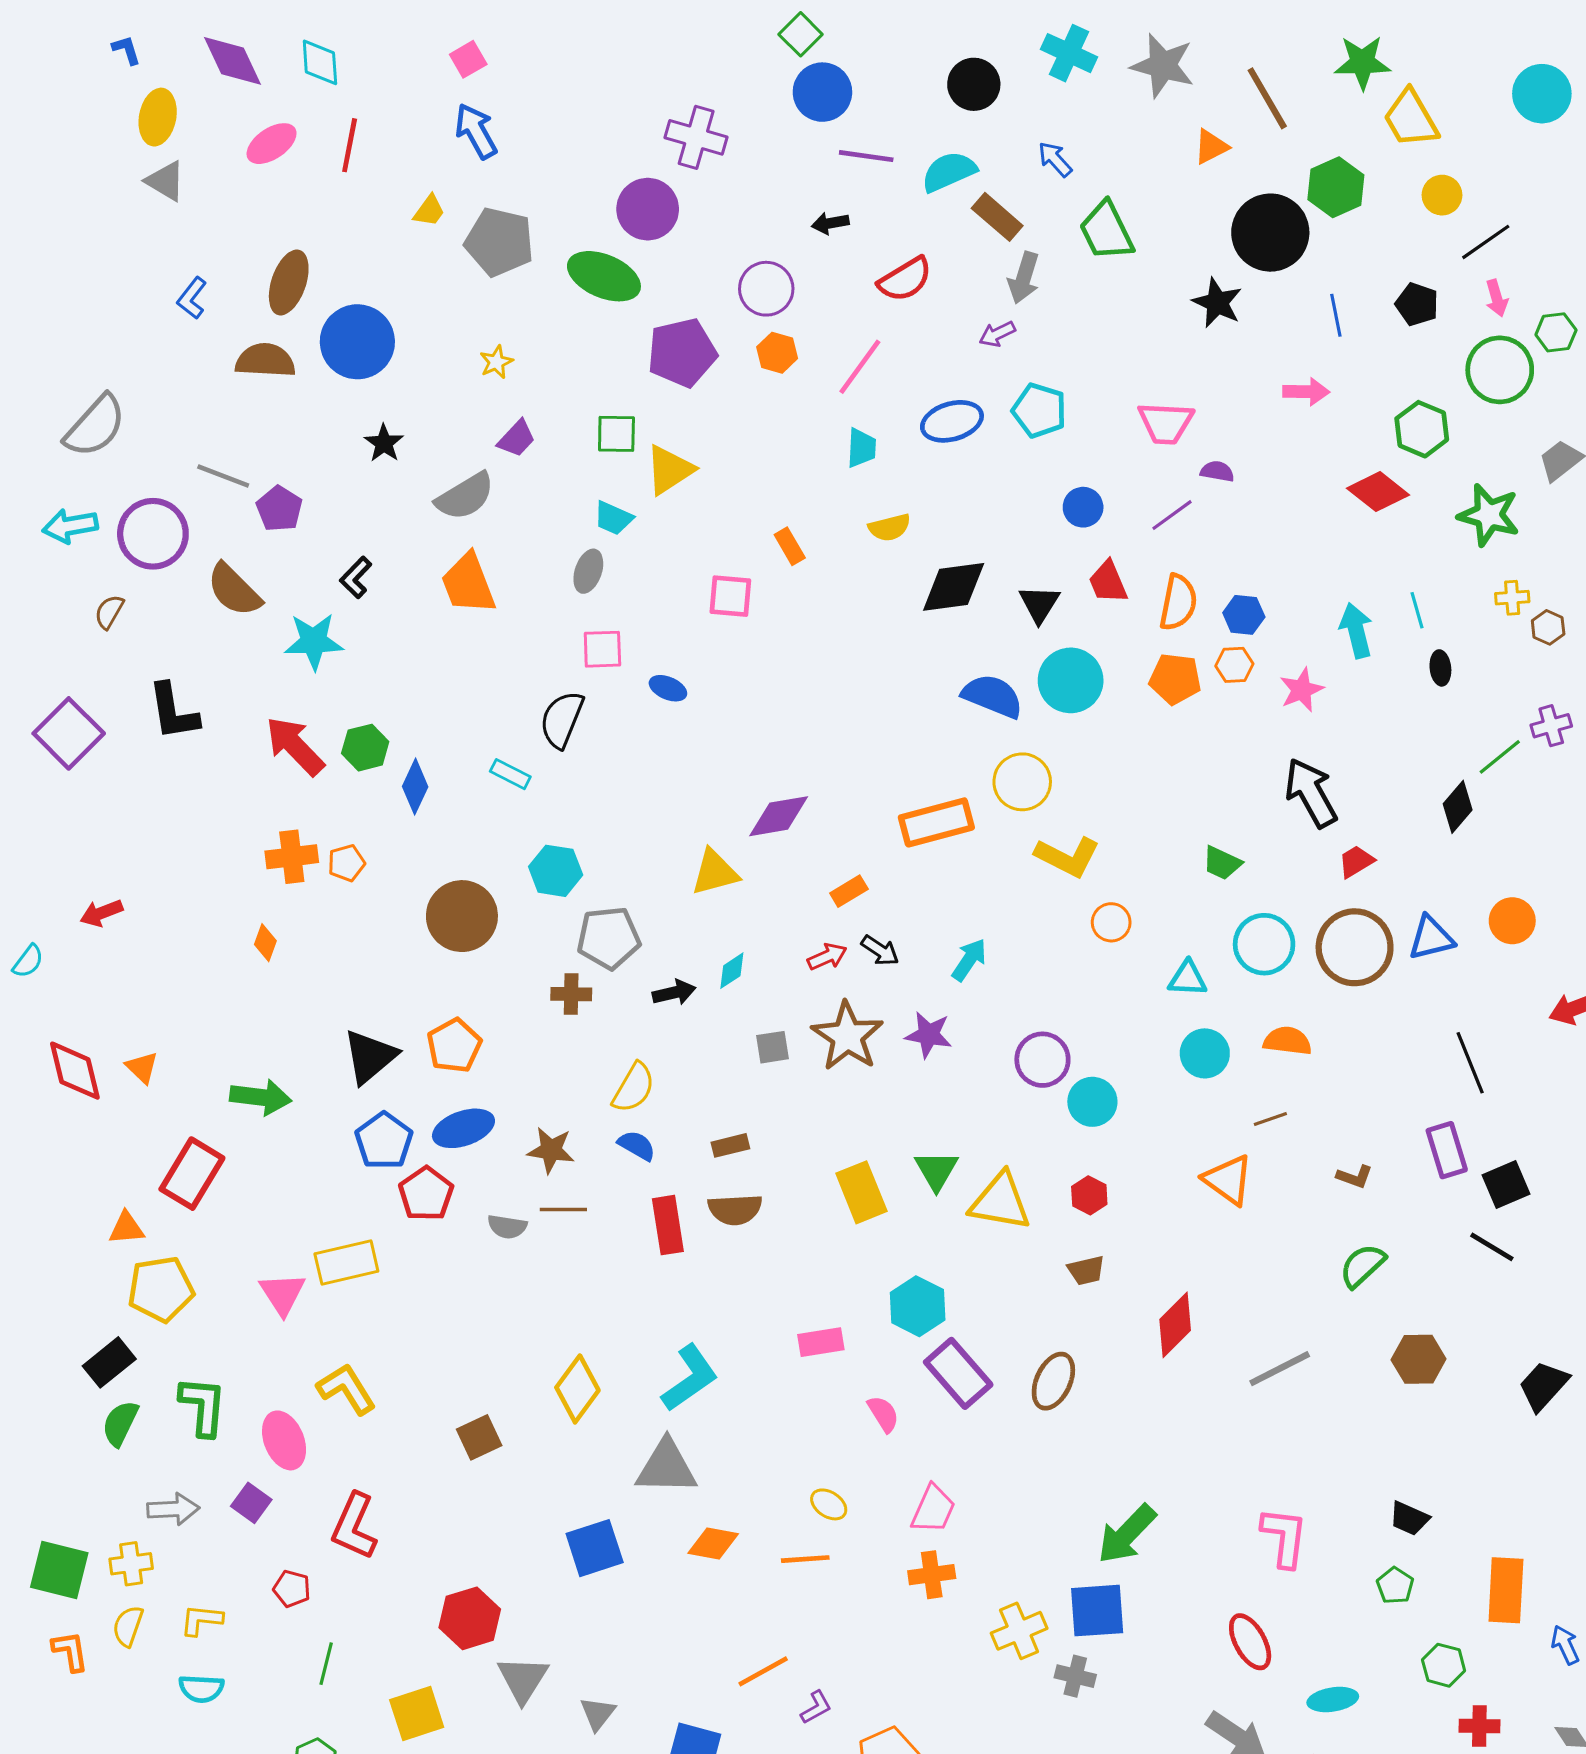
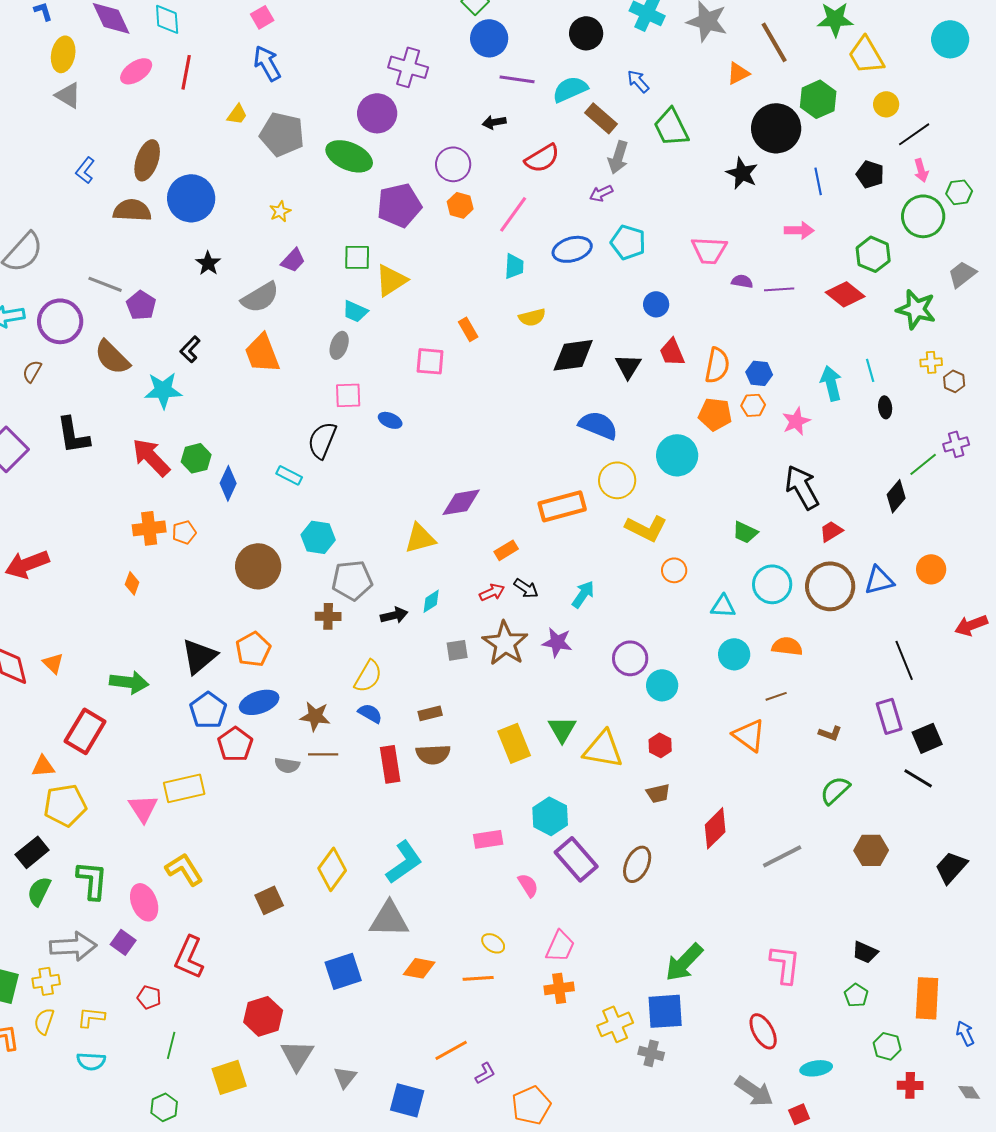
purple line: (1172, 515) -> (779, 289), moved, turned 32
cyan circle: (1071, 680) -> (677, 455), moved
red arrow: (101, 913) -> (27, 564), size x1.6
gray arrow: (173, 1509) -> (73, 946), size x1.4

